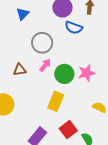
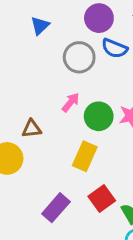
gray circle: (42, 43) -> (79, 57), moved
brown triangle: (20, 70) -> (32, 129), moved

